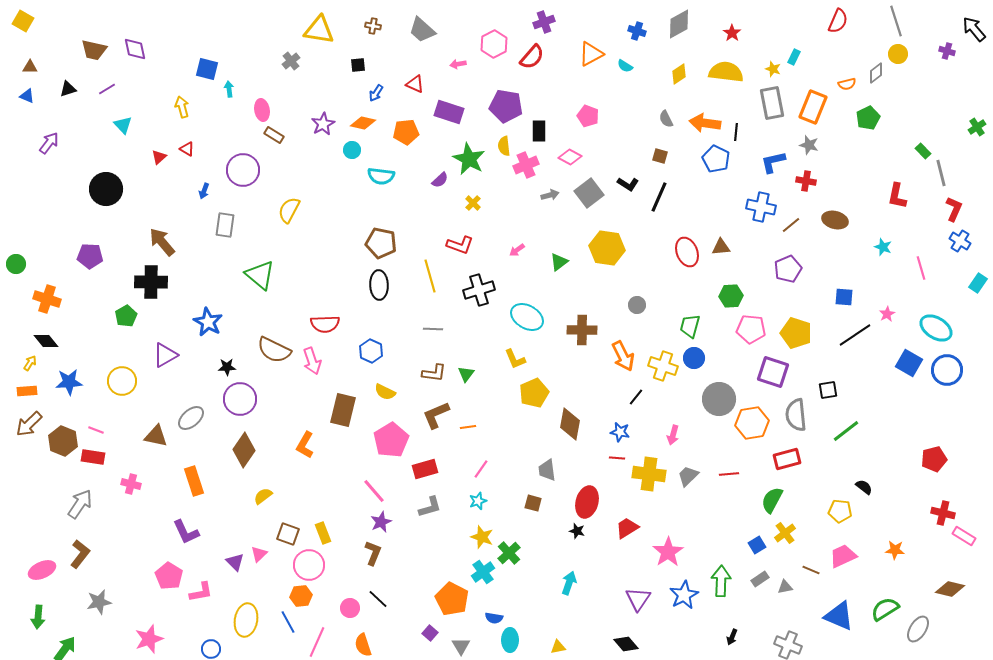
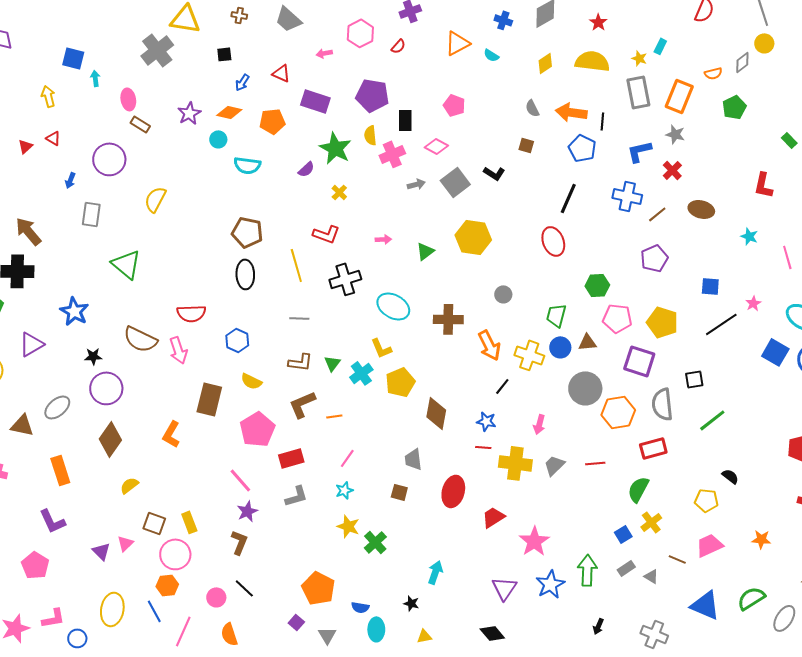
red semicircle: (532, 57) -> (398, 46), size x0.6
gray cross: (291, 61) -> (157, 50), size x1.8
red cross: (806, 181) -> (672, 170), turned 36
black line: (659, 197) -> (568, 198), moved
brown triangle: (721, 247) -> (587, 342), moved
pink arrow: (517, 250) -> (383, 239), turned -147
black star: (577, 531) -> (411, 603), moved
cyan cross: (483, 572) -> (361, 373), moved
gray triangle: (785, 587) -> (651, 576), turned 42
pink L-shape: (201, 592) -> (53, 618), moved

